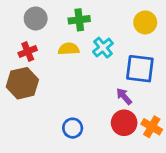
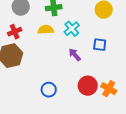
blue square: (140, 69) -> (100, 45), size x0.6
purple arrow: (124, 96) -> (75, 55), moved

